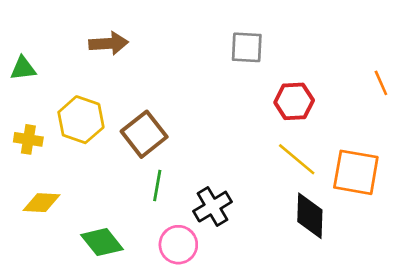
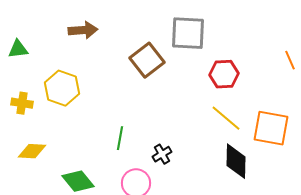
gray square: (247, 47) -> (188, 33), size x1.4
brown square: (144, 134) -> (147, 60), moved
black cross: (213, 207) -> (162, 154), size x0.7

